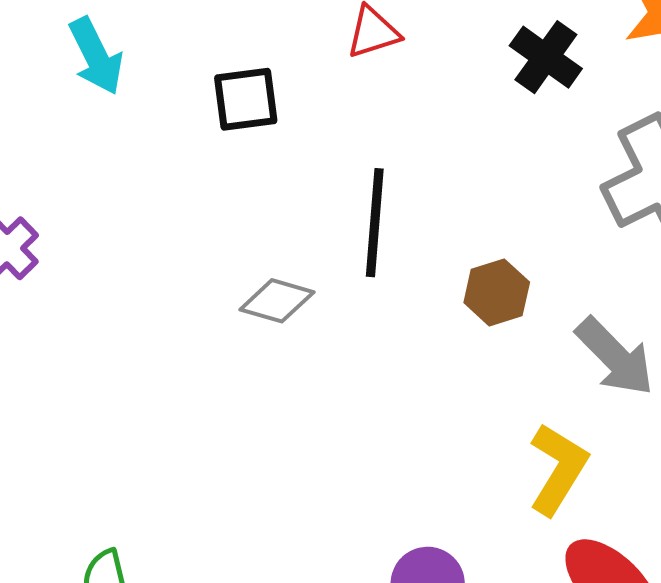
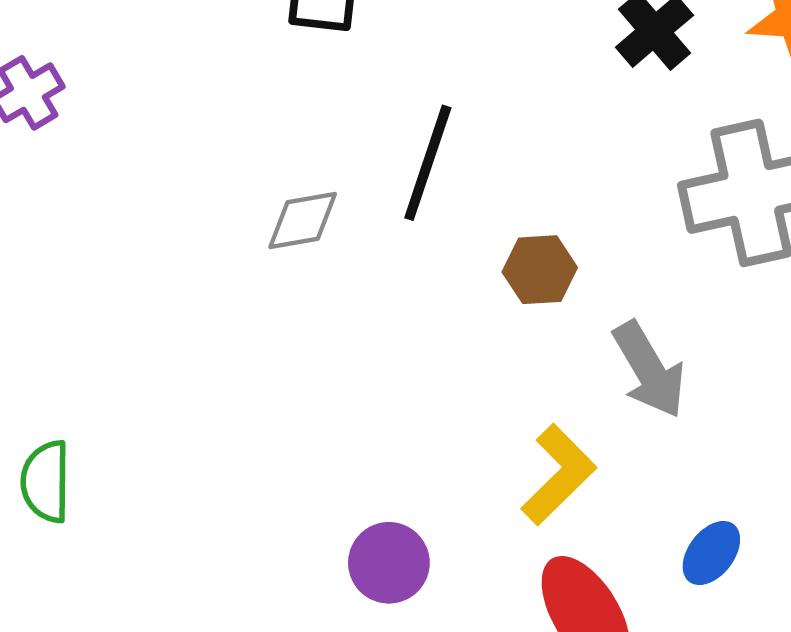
gray diamond: (277, 301) -> (303, 221), turned -40

